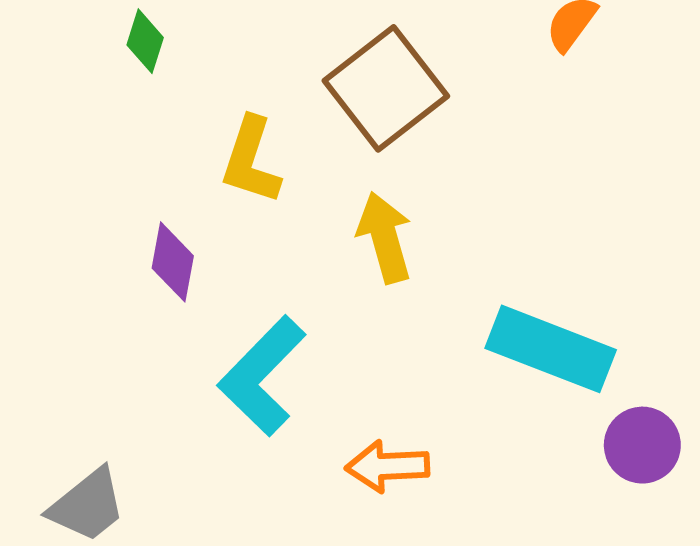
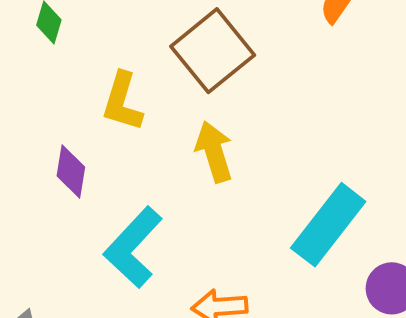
cyan rectangle: (551, 349) -> (328, 225), turned -72

